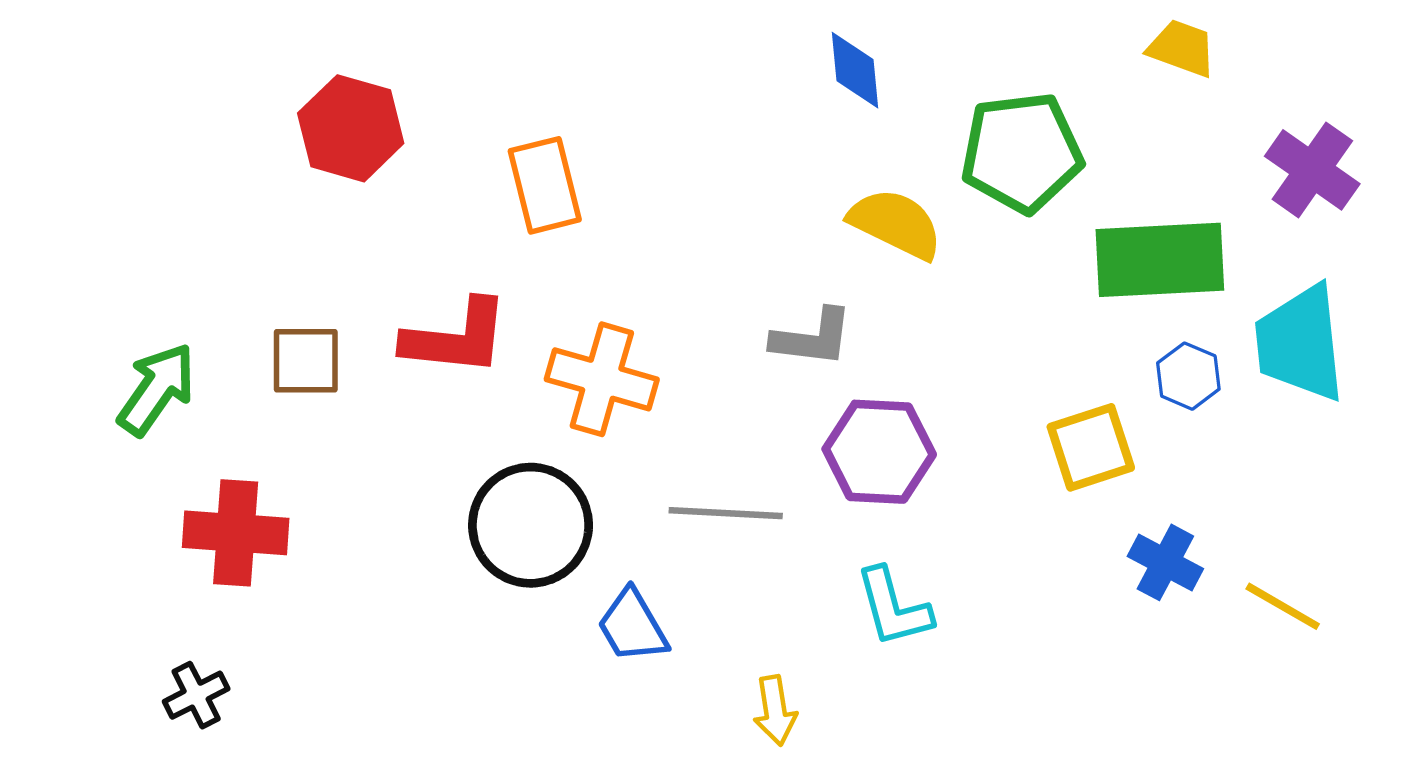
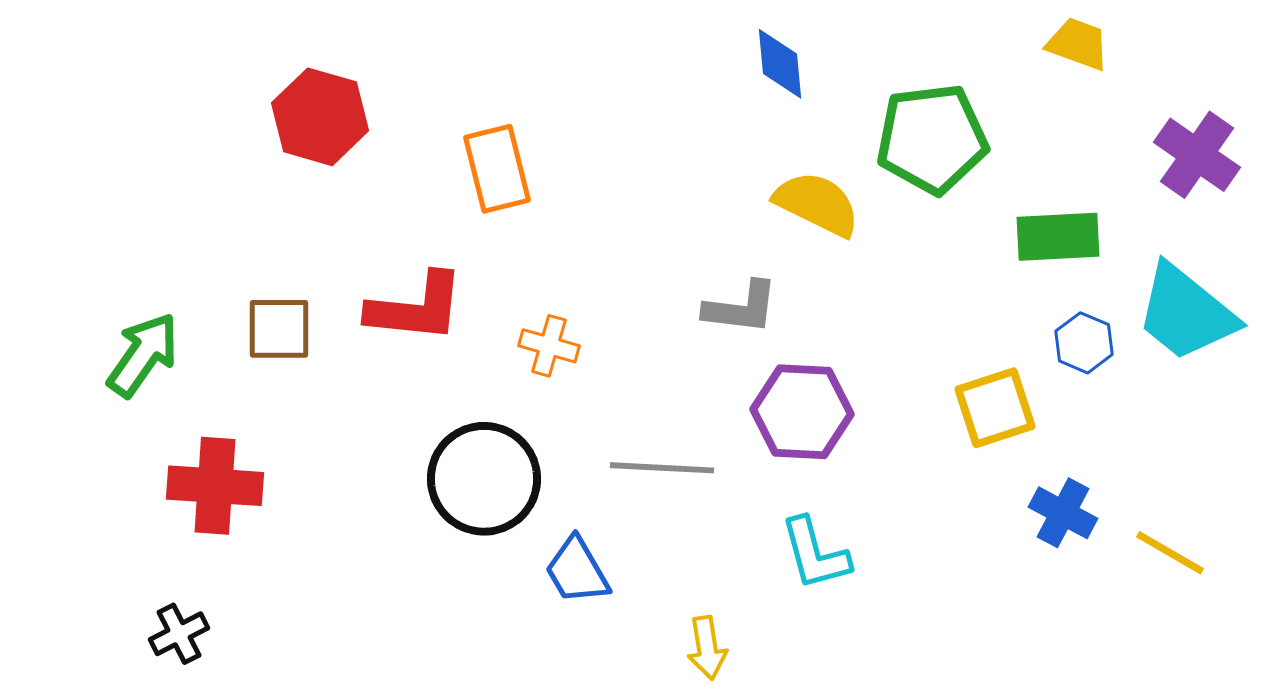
green rectangle: (1160, 260) -> (1058, 237), size x0.7
cyan trapezoid: (1300, 343) -> (1186, 313), turned -45
orange cross: (602, 379) -> (549, 346), size x0.6

